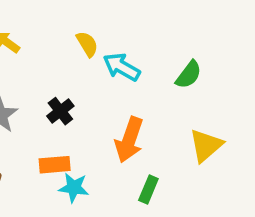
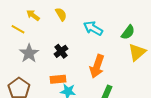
yellow semicircle: (87, 44) -> (61, 14), moved
yellow triangle: (206, 146) -> (137, 52), moved

